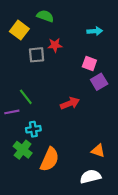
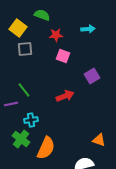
red star: (55, 45) -> (56, 35), moved
gray square: (37, 55) -> (25, 49), moved
pink square: (89, 63) -> (63, 56), moved
orange triangle: (98, 151) -> (99, 140), moved

